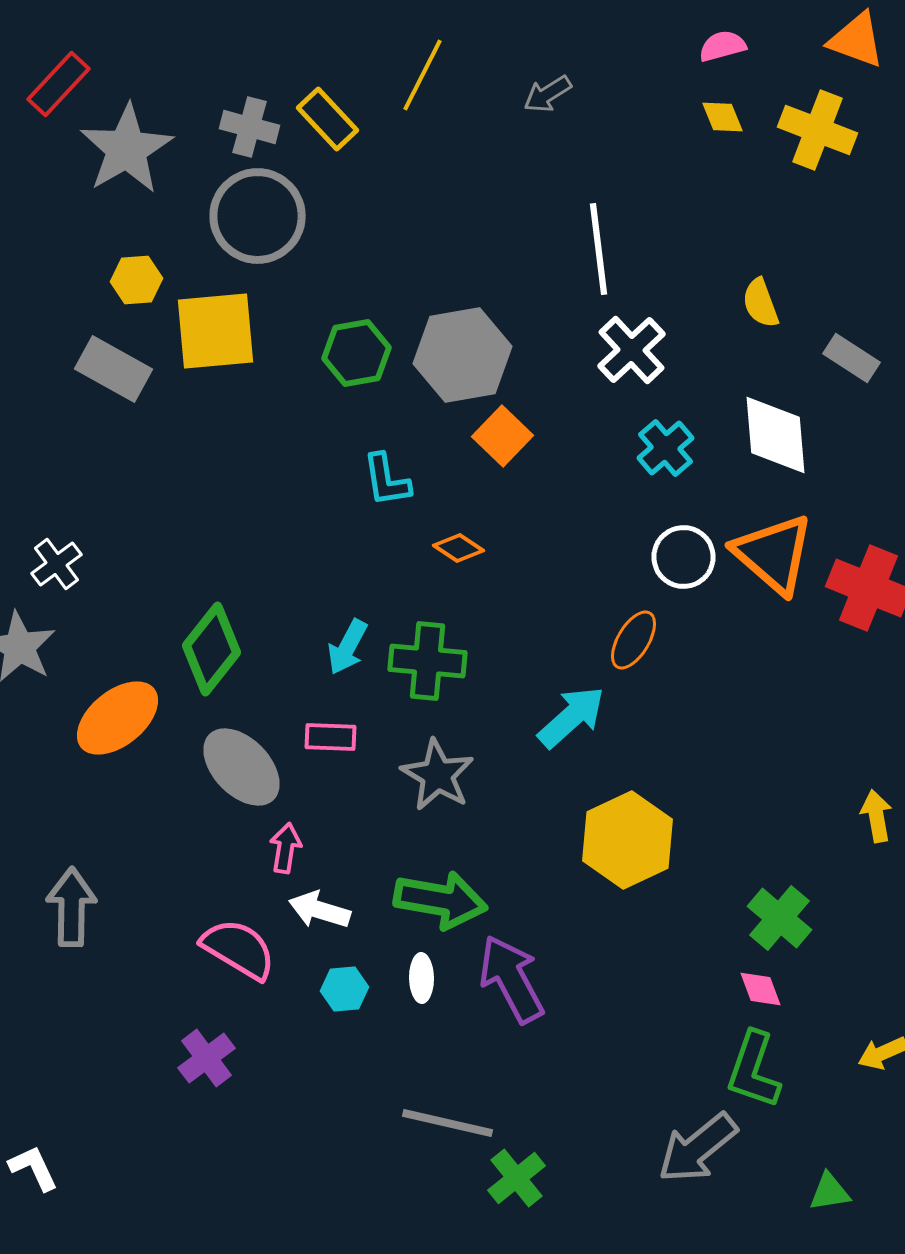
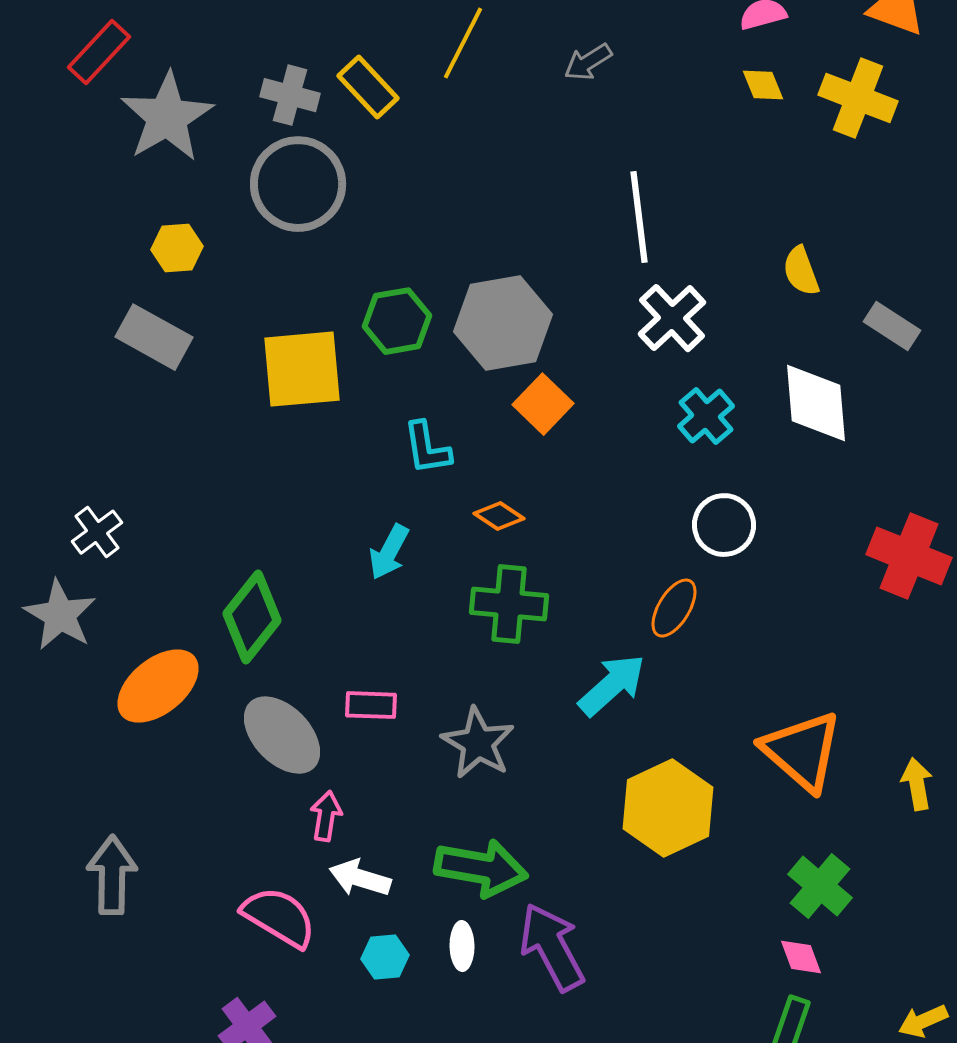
yellow square: (216, 331) -> (302, 369), moved
orange triangle: (774, 554) -> (802, 751), moved
cyan arrow: (348, 647) -> (389, 552), moved
green cross: (428, 661) -> (509, 604), moved

